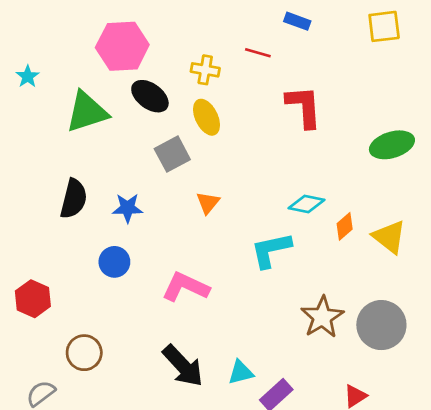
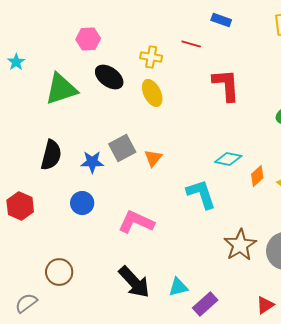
pink hexagon: (122, 46) -> (88, 39), size x0.6
gray square: (172, 154) -> (122, 148), moved
cyan L-shape: (271, 250) -> (201, 194), turned 84
red hexagon: (33, 299) -> (20, 206), moved

